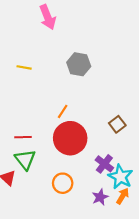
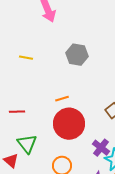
orange line: (63, 111) -> (62, 99), turned 40
red line: (23, 137) -> (17, 112), moved

